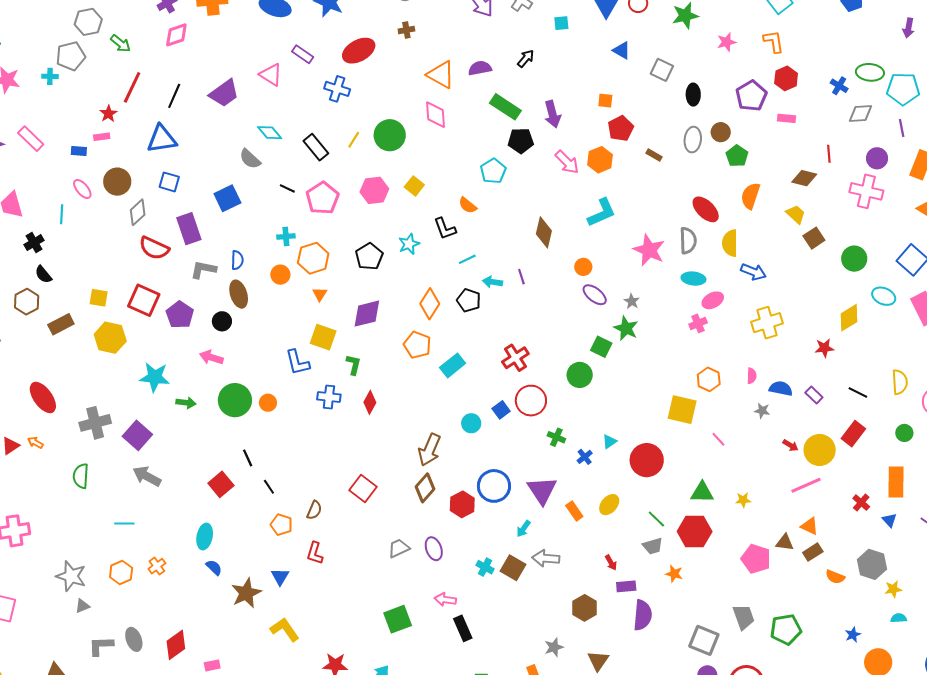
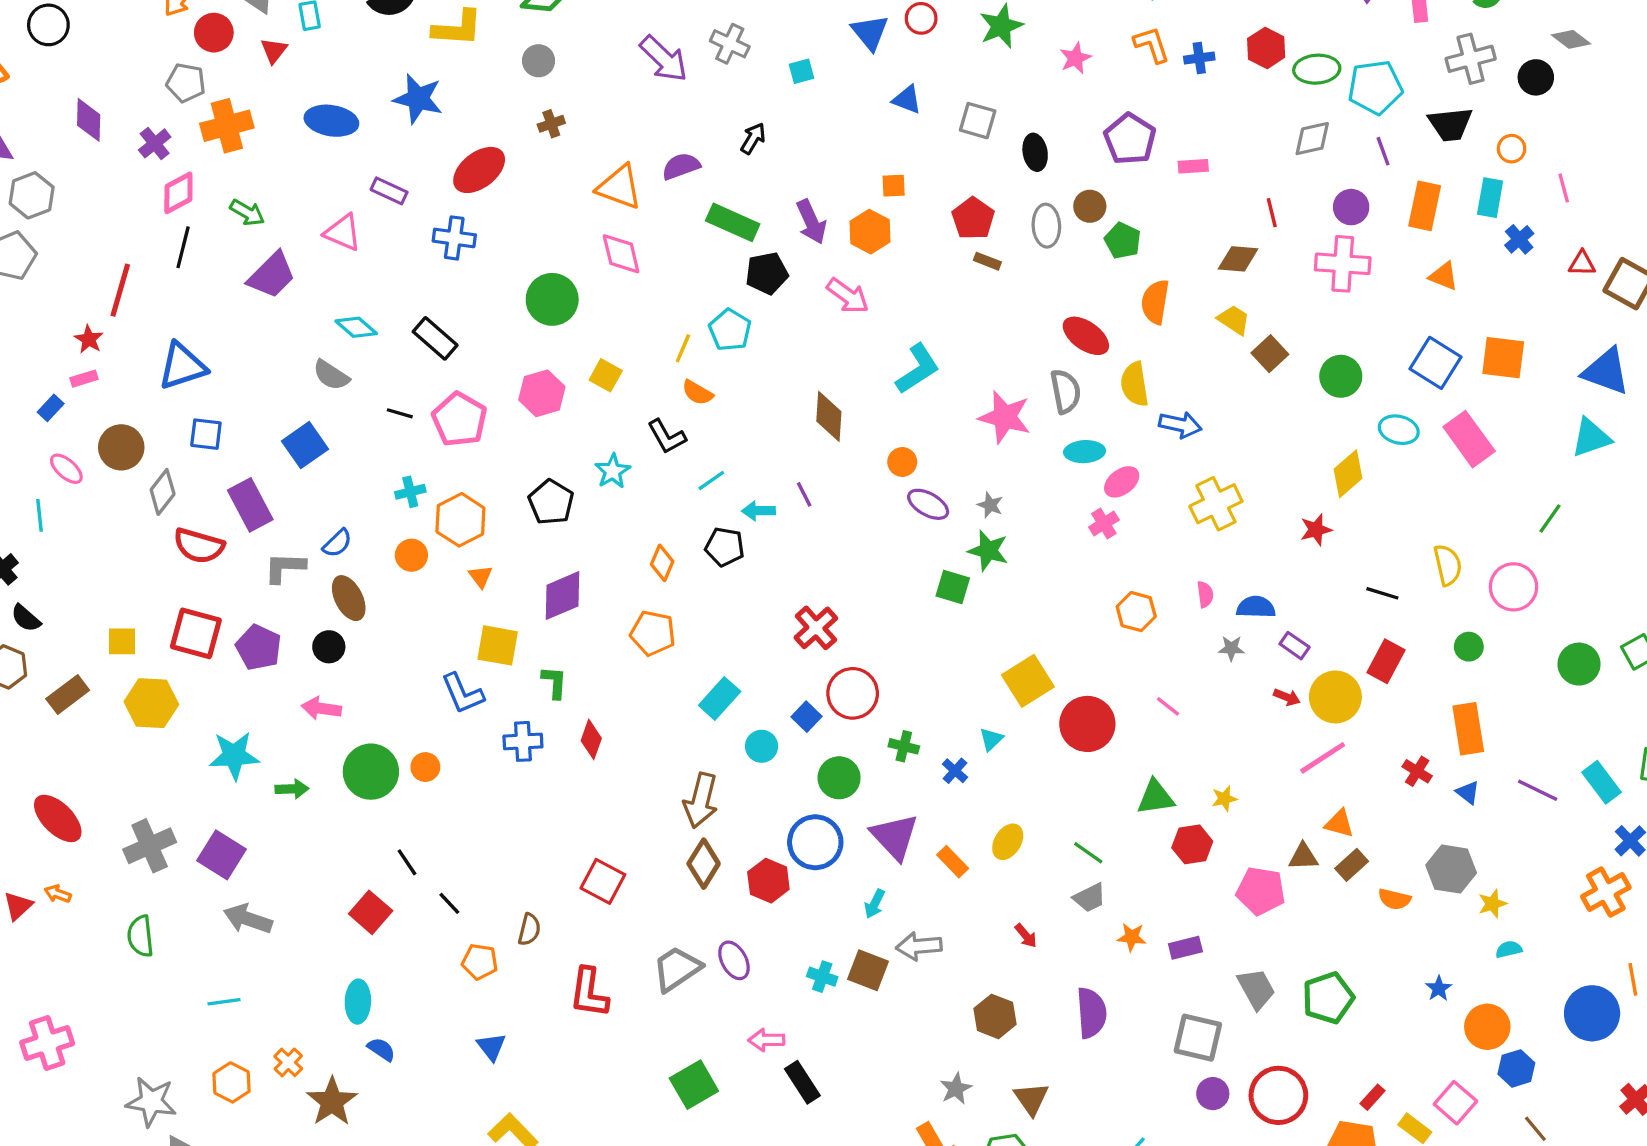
green arrow: (121, 44) -> (247, 213), moved
red hexagon: (786, 78) -> (1266, 48), moved
blue cross: (839, 86) -> (1199, 58), moved, turned -30
black line: (174, 96) -> (183, 247), moved
red pentagon: (621, 128) -> (973, 218), moved
yellow line: (354, 140) -> (683, 348), moved
blue rectangle: (79, 151) -> (51, 408), turned -42
orange hexagon: (600, 160) -> (870, 232), moved
blue semicircle: (237, 260) -> (337, 543), turned 54
orange diamond: (430, 304) -> (662, 563), size x0.7
cyan rectangle: (453, 365) -> (720, 698), moved
green circle: (580, 375) -> (839, 778), moved
purple rectangle: (814, 395) -> (1295, 646), moved
yellow square: (682, 410) -> (1028, 681), moved, turned -36
red circle: (647, 460) -> (1087, 724), moved
red hexagon: (695, 532) -> (1192, 844), moved, size x0.7
gray trapezoid: (399, 548) -> (677, 969), size x1.4
red L-shape: (315, 553) -> (589, 993), moved, size x1.4
purple rectangle: (626, 586) -> (1185, 948), moved
brown star: (246, 593) -> (332, 1102), moved

